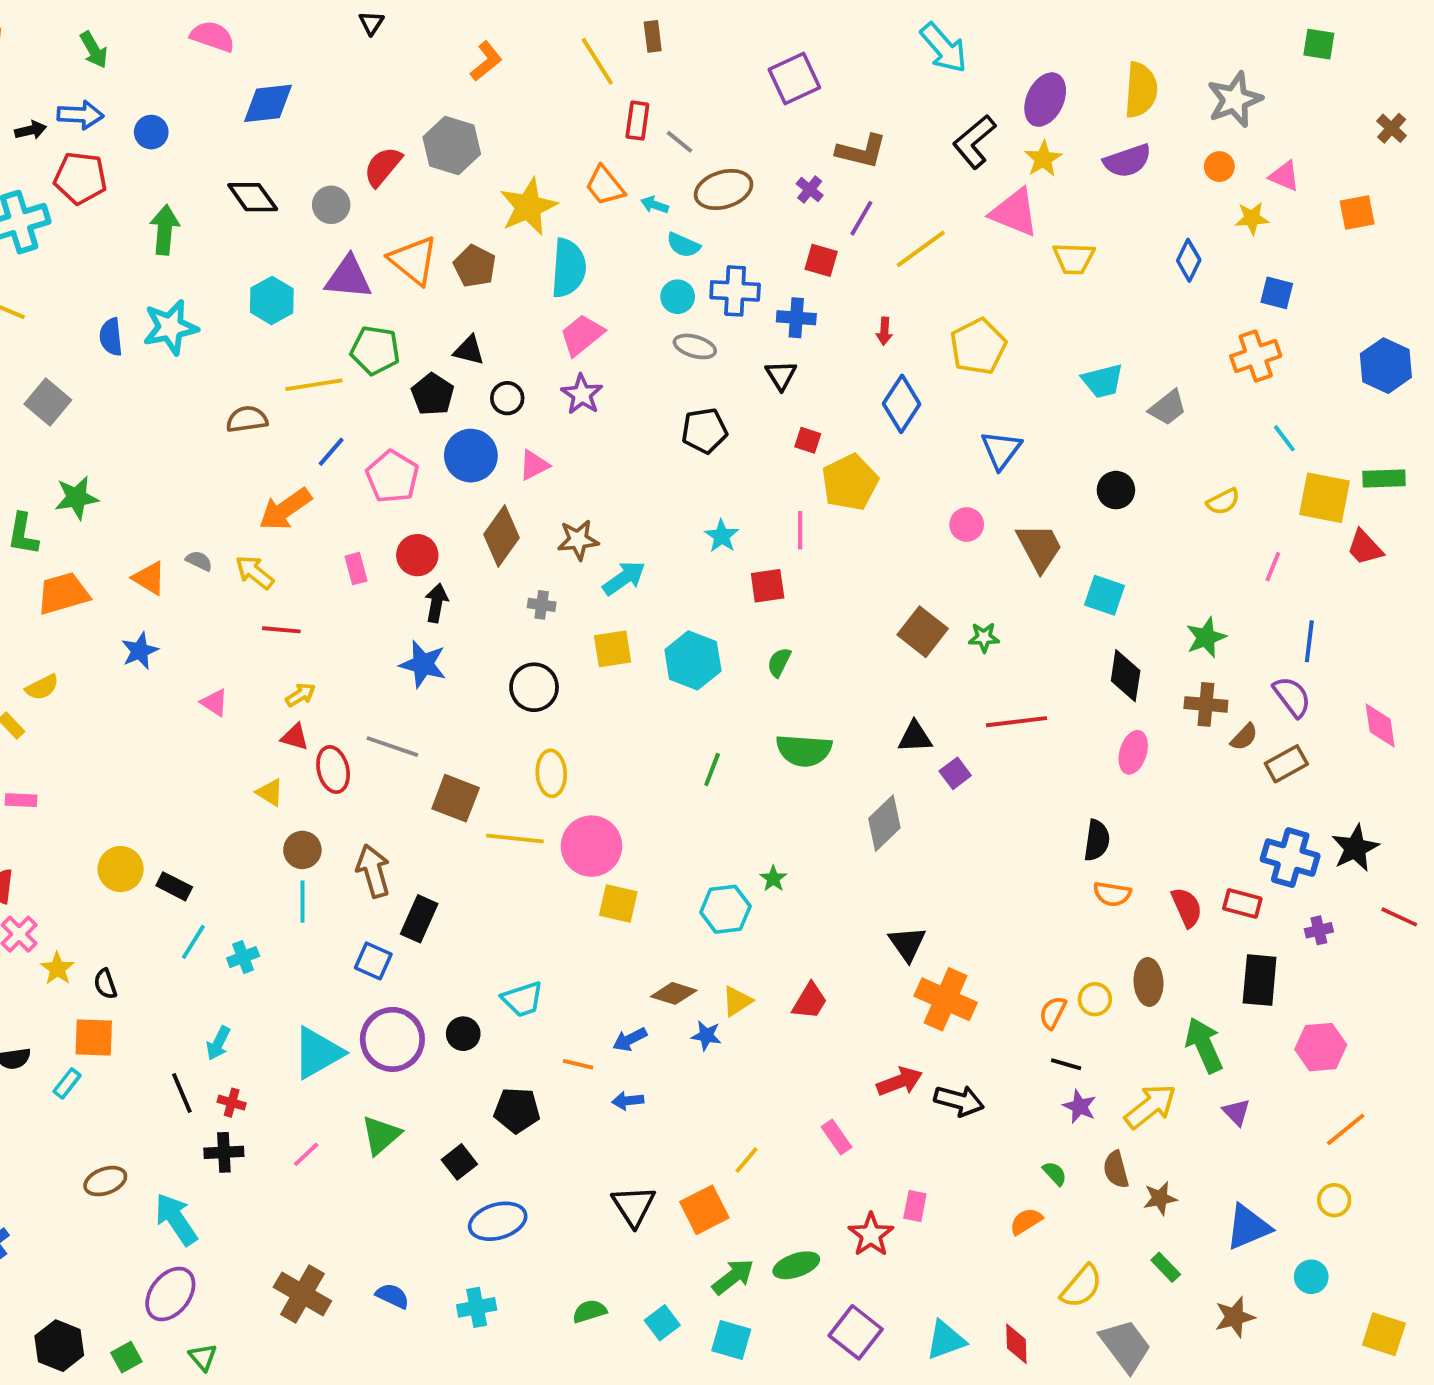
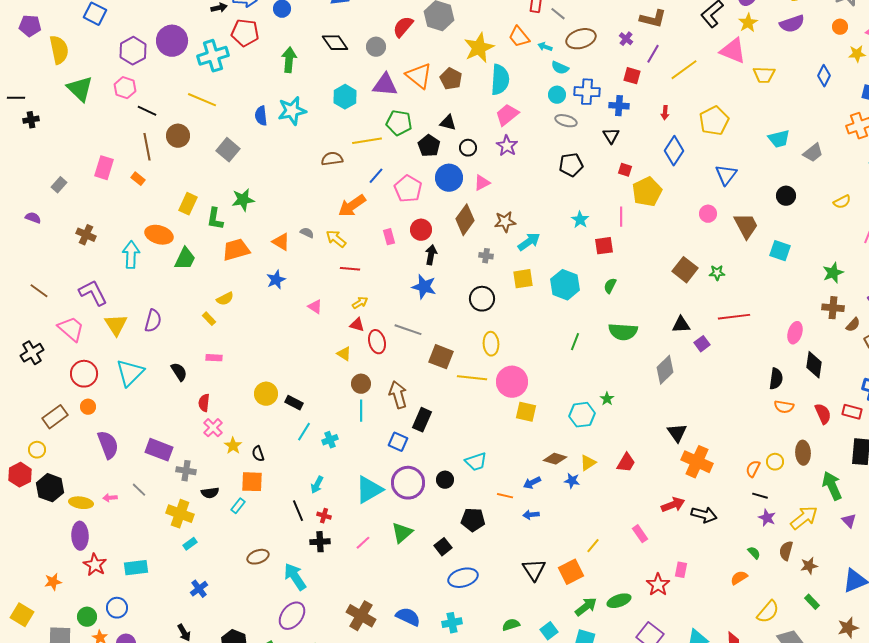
black diamond: (1126, 676) -> (814, 365), moved
brown semicircle: (1116, 1170) -> (786, 551), turned 30
blue semicircle: (392, 1296) -> (408, 617), size x1.4

